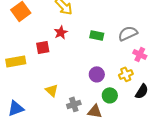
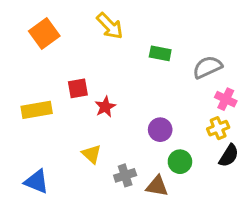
red star: (61, 32) -> (105, 107), moved
green rectangle: (97, 35) -> (160, 53), moved
yellow cross: (126, 74) -> (218, 128), moved
blue triangle: (16, 108) -> (37, 181), turned 42

